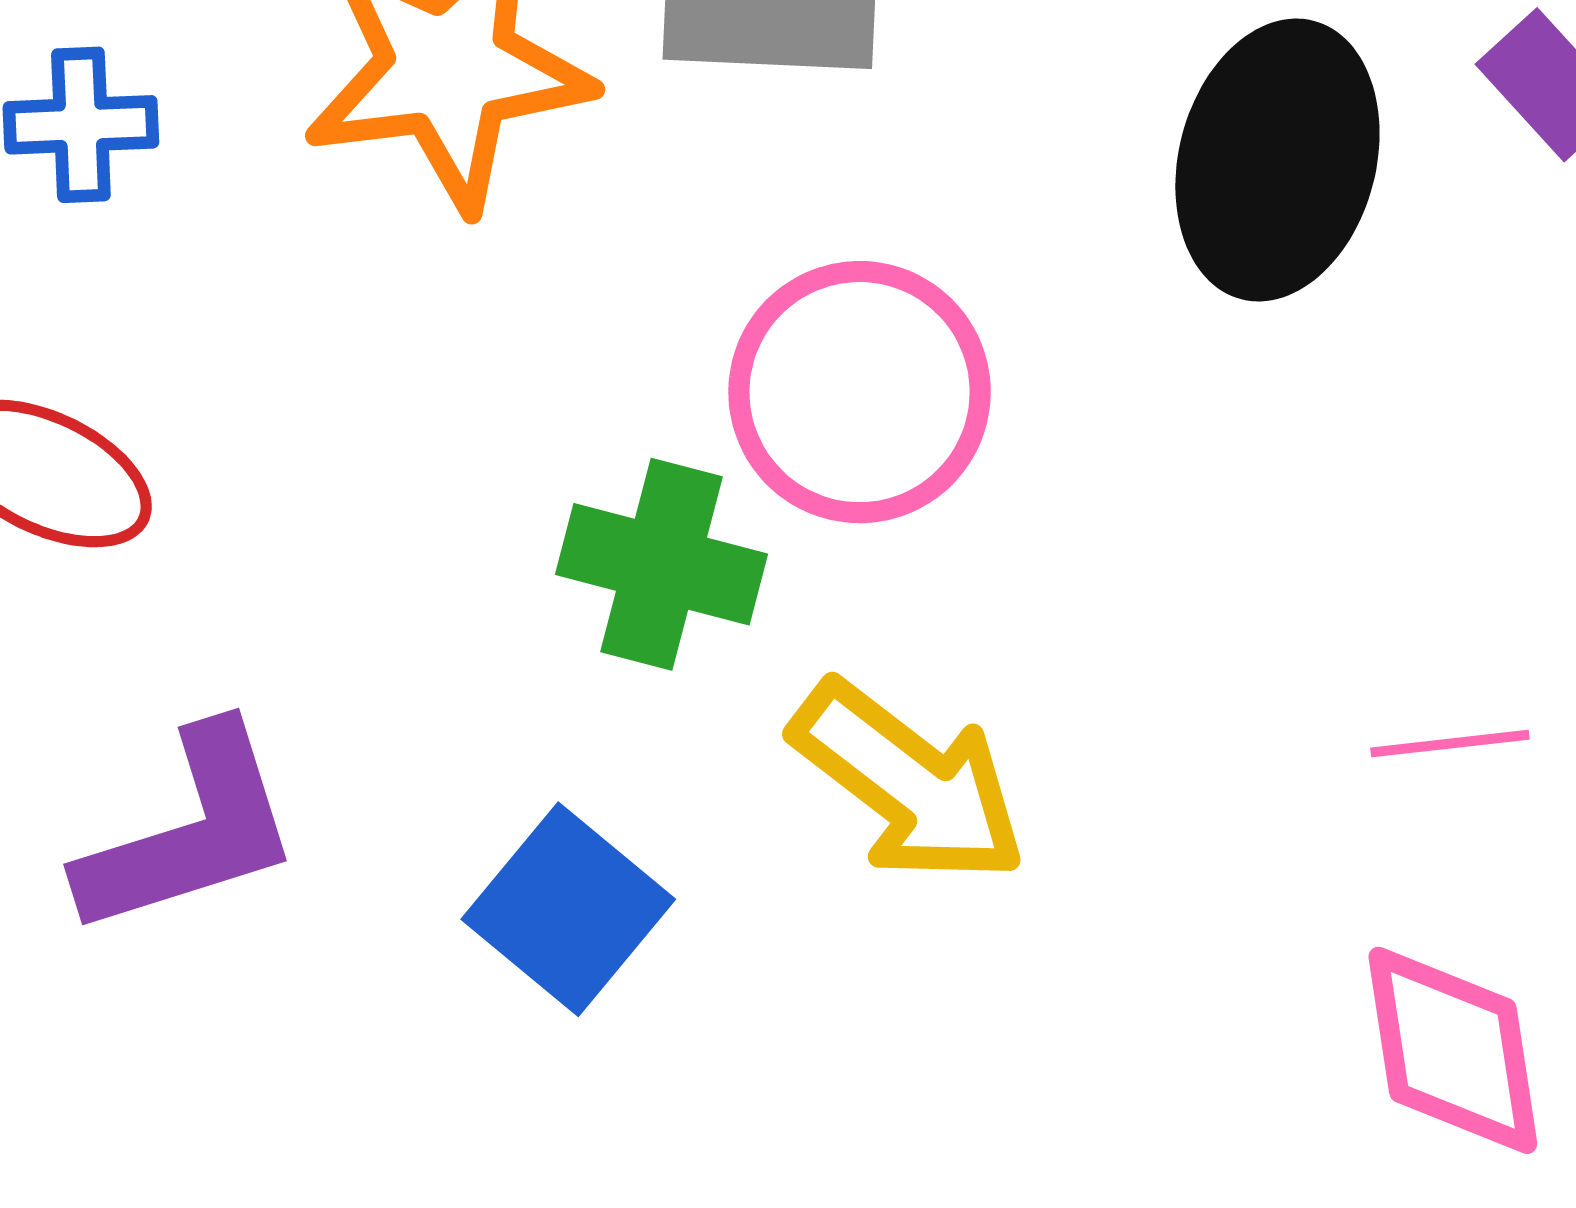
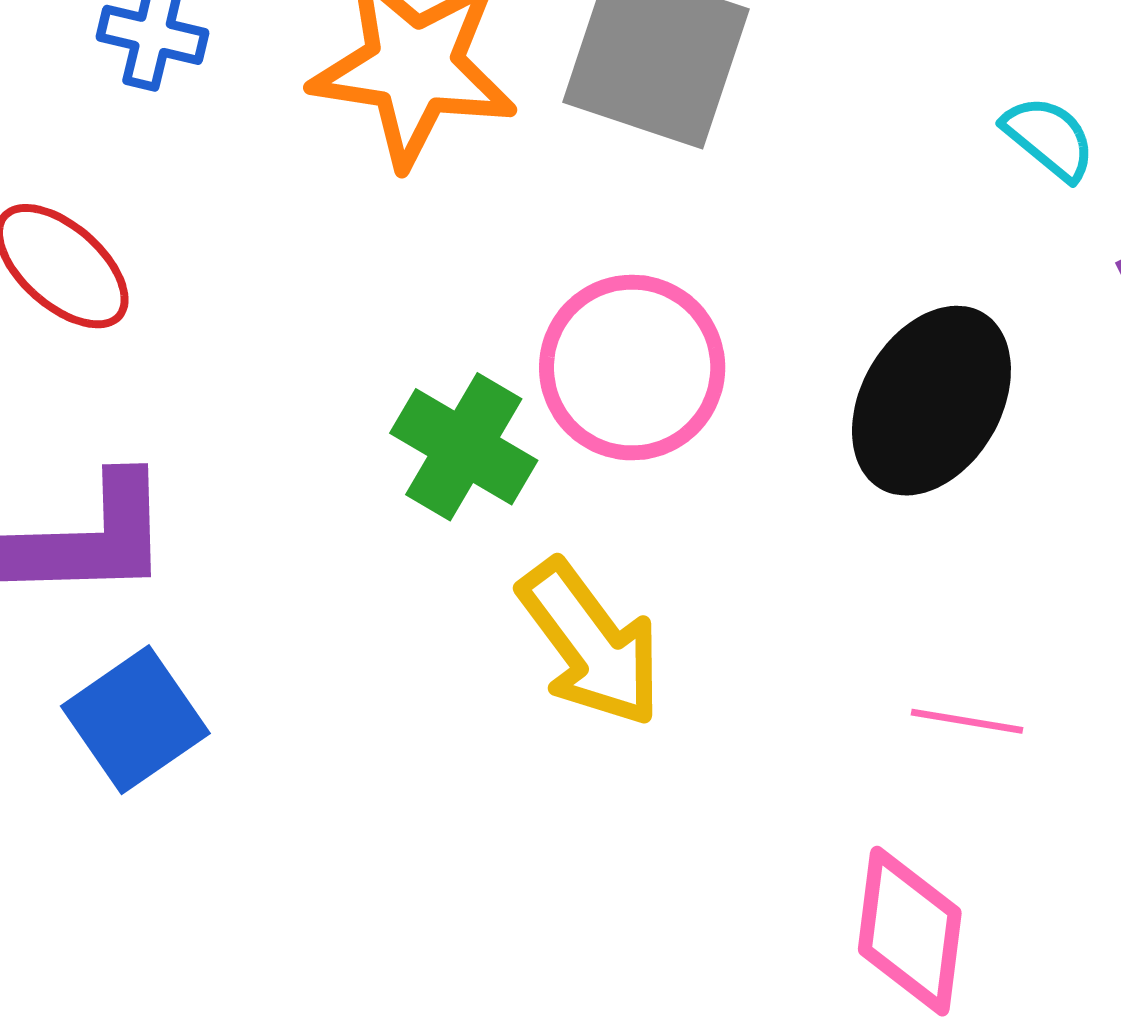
black ellipse: (1277, 160) -> (931, 401), moved
blue square: (568, 909) -> (135, 720), moved

